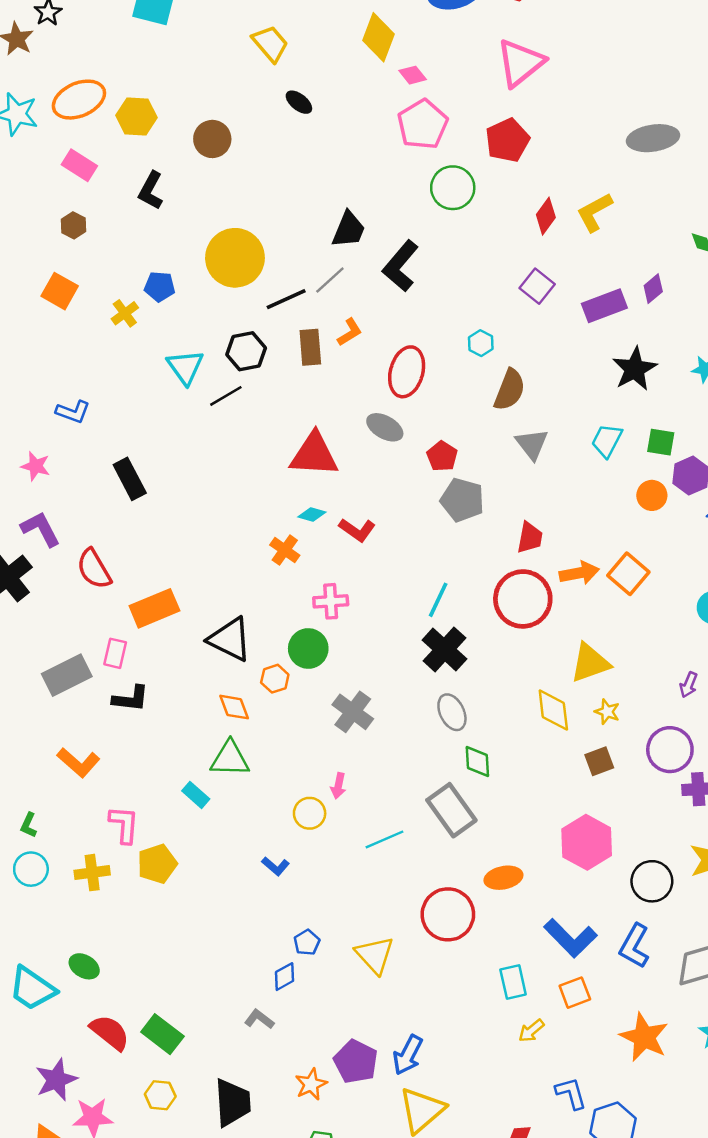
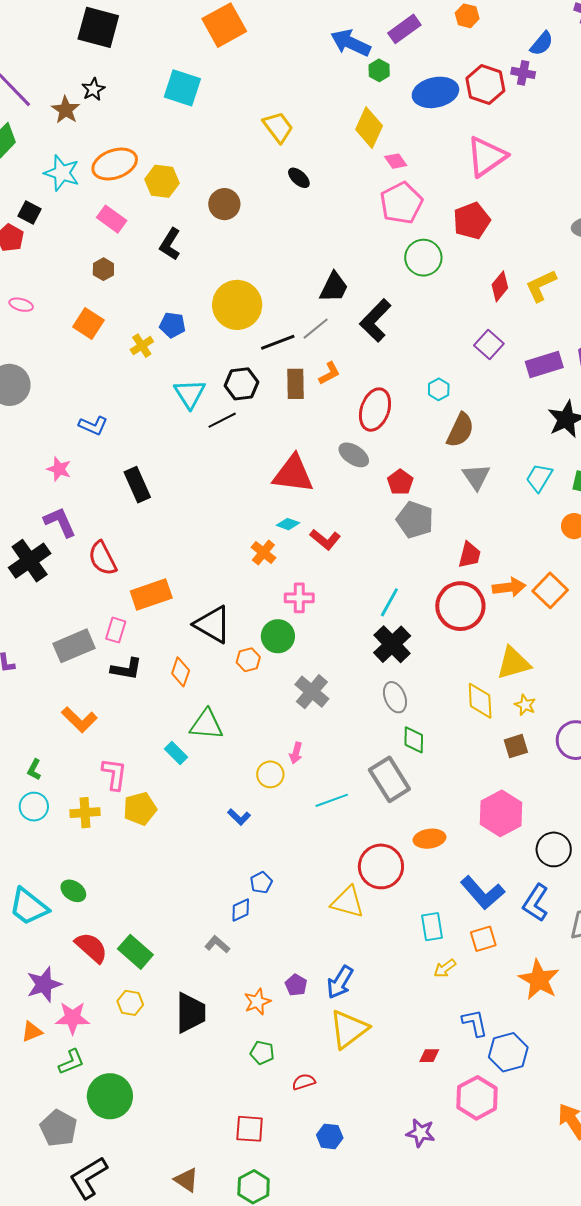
orange diamond: (234, 707) -> (181, 672), moved, turned 36
yellow triangle: (375, 955) -> (348, 902), moved, turned -36
purple pentagon: (356, 1062) -> (296, 985), size x0.6

